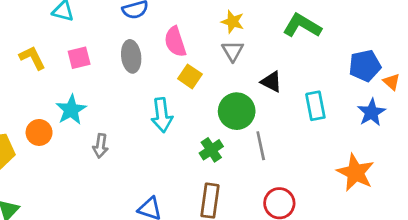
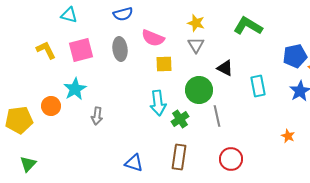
pink semicircle: (175, 42) -> (153, 38), turned -50
pink square: (79, 58) -> (81, 50), size x1.4
yellow square: (190, 76) -> (164, 64), turned -36
cyan arrow: (162, 115) -> (158, 103), moved
orange star: (355, 173) -> (288, 136), size x0.5

